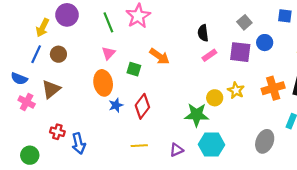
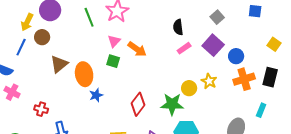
blue circle: (265, 43) -> (236, 56), moved
purple square: (240, 52) -> (213, 45), turned 35
pink triangle: (108, 53) -> (114, 41), moved
brown circle: (58, 54) -> (42, 37), moved
brown triangle: (51, 89) -> (59, 64), moved
red diamond: (142, 106) -> (138, 104), moved
red cross: (57, 132) -> (41, 109), moved

